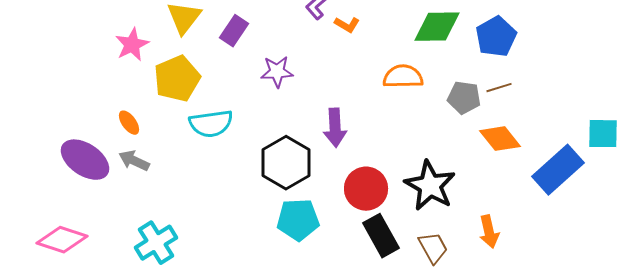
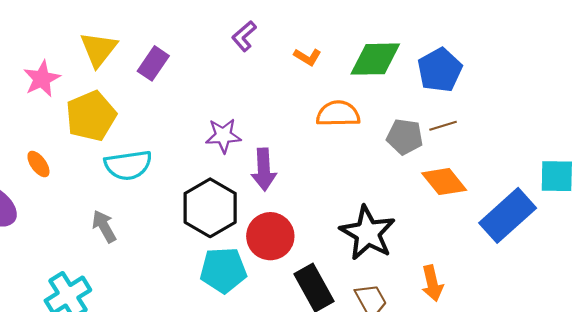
orange L-shape: (347, 25) -> (307, 57), moved
purple star: (277, 72) -> (223, 136), moved
gray arrow: (134, 161) -> (104, 226), moved, turned 36
red circle: (366, 189) -> (270, 236), moved

